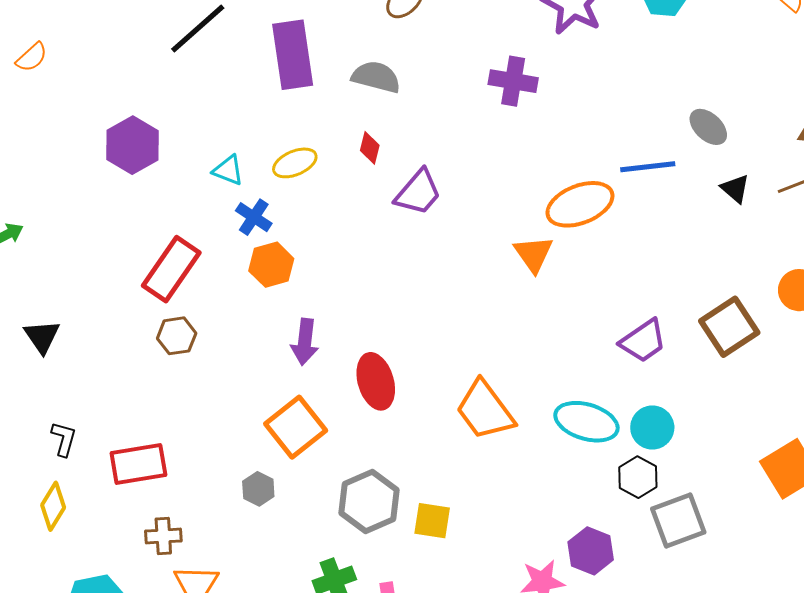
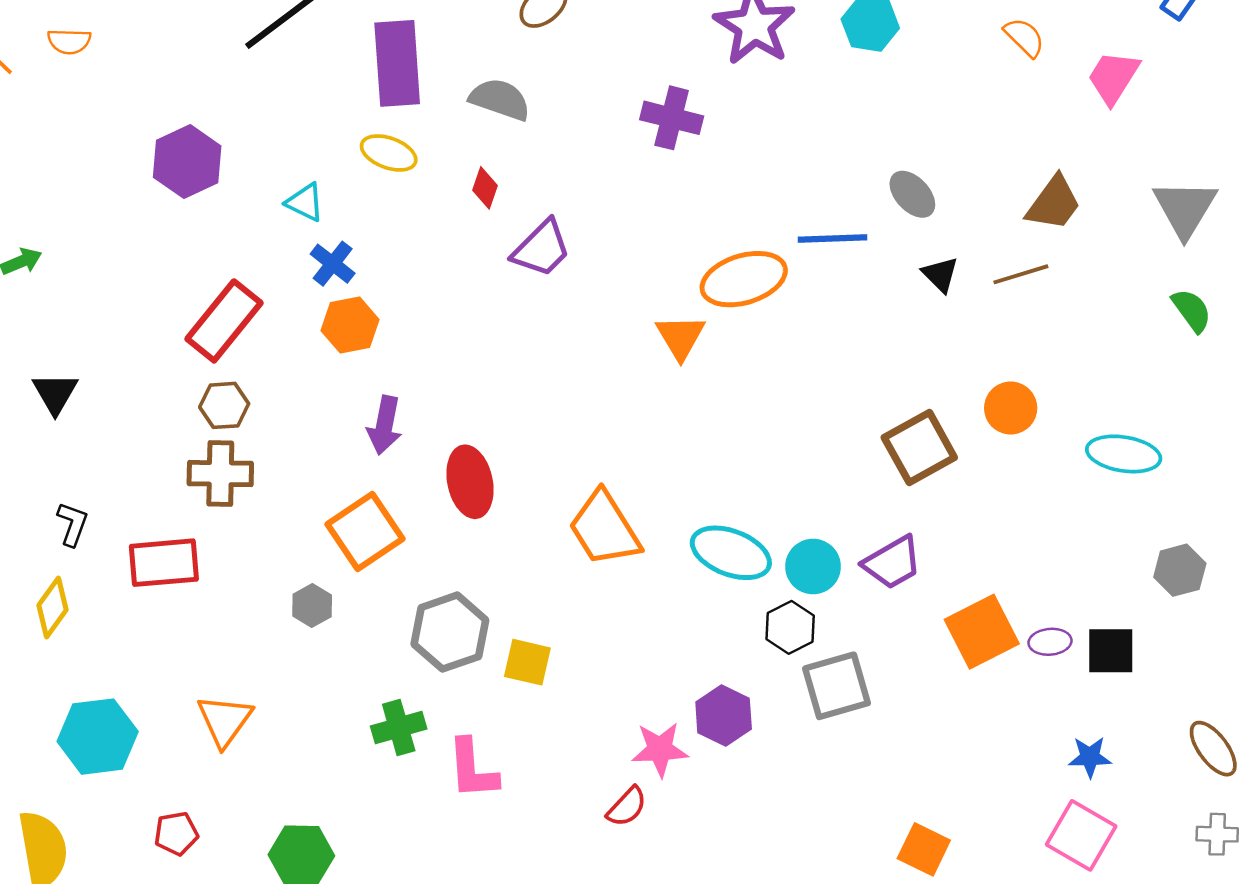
orange semicircle: (32, 57) -> (69, 41), turned 40
yellow ellipse: (295, 163) -> (389, 153), moved, turned 39
purple trapezoid: (643, 341) -> (892, 563), moved
brown cross: (163, 536) -> (220, 474), moved, size x1.4

